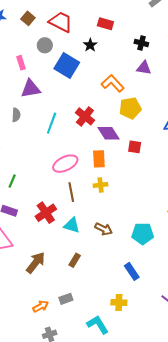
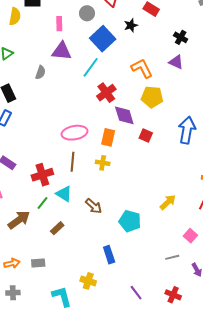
cyan line: (52, 123) -> (91, 67), moved
green line: (12, 181) -> (43, 203), moved

